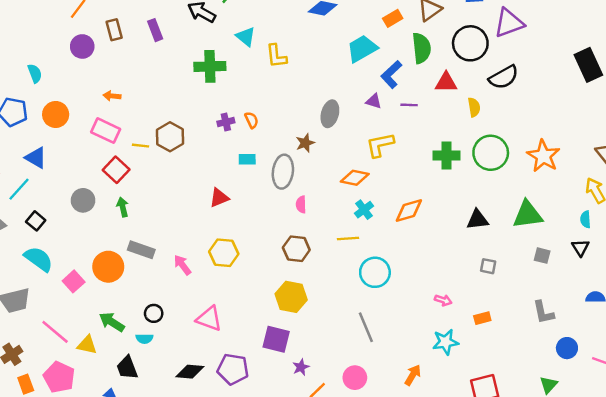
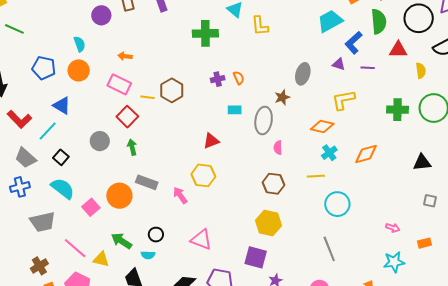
cyan semicircle: (35, 73) -> (80, 44), moved
yellow hexagon: (224, 253) -> (203, 175), moved

